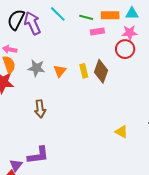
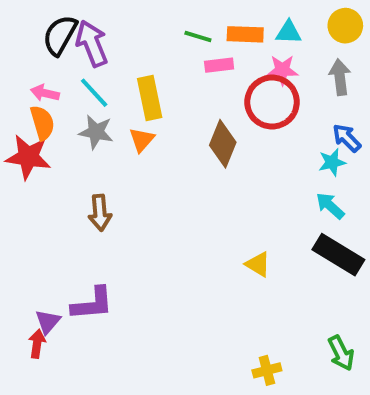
cyan line: (58, 14) -> (94, 93), moved
red circle: (125, 49) -> (272, 102), size x1.4
yellow rectangle: (84, 71) -> (150, 98), moved, size x1.5

